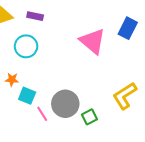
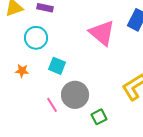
cyan square: (27, 96) -> (57, 66), moved
green square: (89, 117) -> (99, 117), moved

